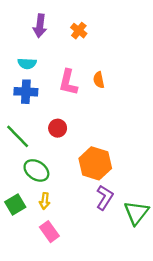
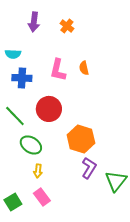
cyan semicircle: (27, 63) -> (13, 54), moved
red circle: (58, 128) -> (49, 109), size x1.6
green square: (15, 205) -> (13, 202), moved

